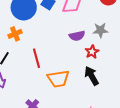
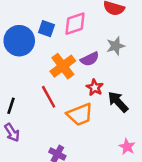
orange cross: (15, 34) -> (63, 66), moved, size x1.5
red star: (92, 52) -> (95, 87), moved

